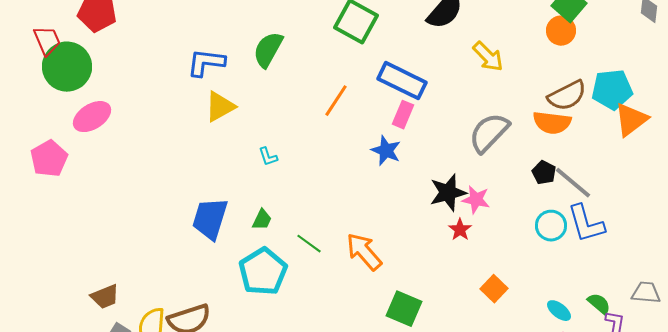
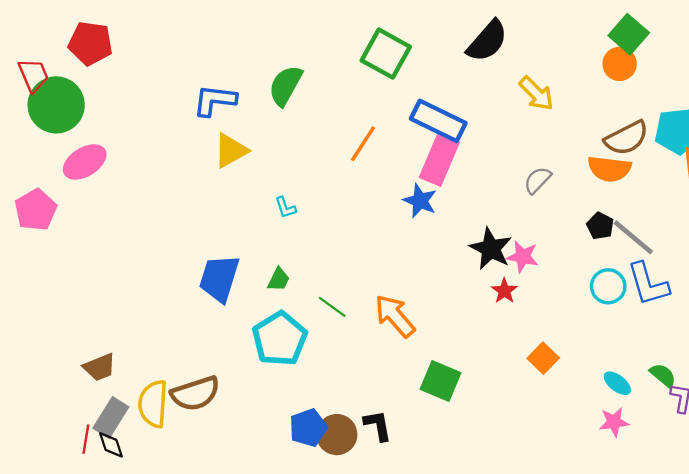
pink rectangle: (403, 115) -> (439, 160), size x1.6
gray semicircle: (489, 133) -> (537, 180), size x0.6
black star: (448, 193) -> (491, 249), turned -30

